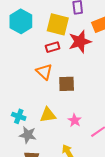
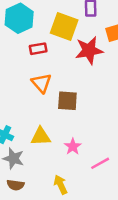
red rectangle: (53, 47) -> (38, 49), moved

